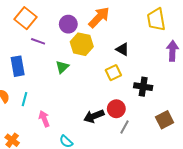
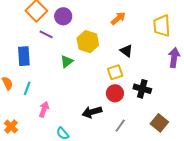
orange arrow: (99, 17) -> (118, 18), moved, size x0.7
purple circle: (68, 24) -> (63, 16), moved
red circle: (116, 109) -> (115, 93), moved
pink arrow: (44, 119) -> (44, 109), turned 35
brown square: (165, 120) -> (159, 123), turned -30

